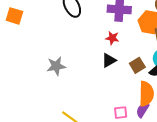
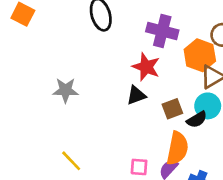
red star: (112, 38) -> (146, 67), size x1.5

